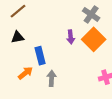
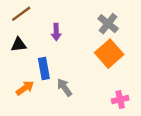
purple arrow: (71, 37) -> (56, 32), moved
gray arrow: (52, 78) -> (64, 87), moved, turned -42

